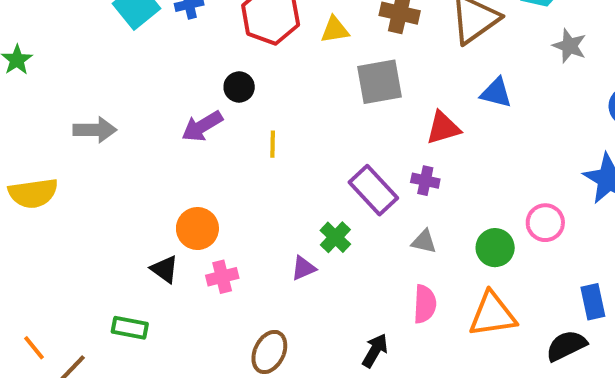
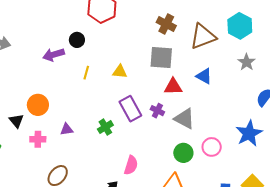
yellow triangle: (335, 30) -> (120, 72), moved
gray square: (379, 82) -> (161, 58), moved
gray triangle: (424, 241) -> (184, 119), moved, size x1.6
purple triangle: (303, 268) -> (67, 129), moved
pink cross: (222, 277) -> (38, 139), moved
pink semicircle: (425, 304) -> (131, 165), moved

